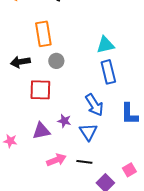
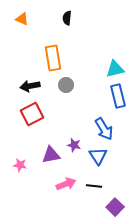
red square: (40, 90) -> (32, 114), moved, turned -30

